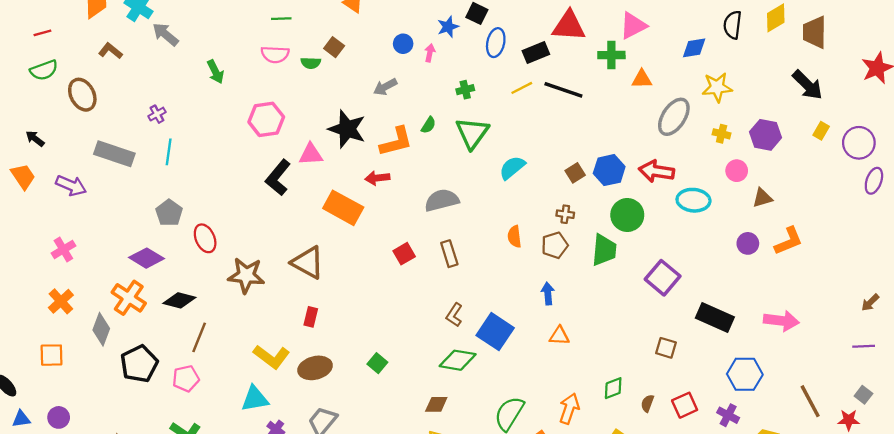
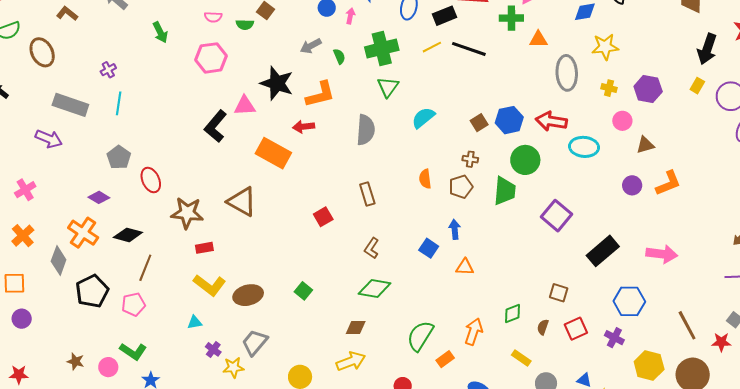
pink semicircle: (275, 54) -> (213, 17), size x0.7
black arrow: (807, 85) -> (707, 49), moved, turned 64
green cross: (465, 90) -> (382, 49), size x2.0
gray ellipse: (674, 117) -> (567, 73), turned -36
pink hexagon: (266, 119) -> (211, 58), moved
green semicircle: (428, 125) -> (339, 56), moved, turned -56
green triangle: (472, 133) -> (388, 87), size x0.7
purple arrow: (71, 186) -> (49, 139), moved
gray semicircle: (442, 200) -> (366, 130), moved, turned 108
red square: (404, 254) -> (323, 217), moved
purple diamond: (147, 258) -> (99, 197), size x0.7
red rectangle: (311, 317) -> (204, 248), moved, turned 66
black rectangle: (715, 317) -> (603, 251), turned -64
blue square: (495, 332) -> (429, 248), moved, size x0.6
brown square: (666, 348) -> (559, 293), moved
cyan triangle: (255, 399) -> (195, 322), size x0.6
purple circle: (59, 417) -> (22, 319), moved

